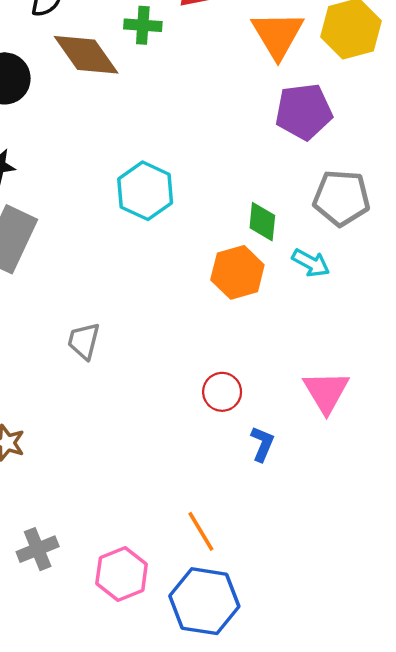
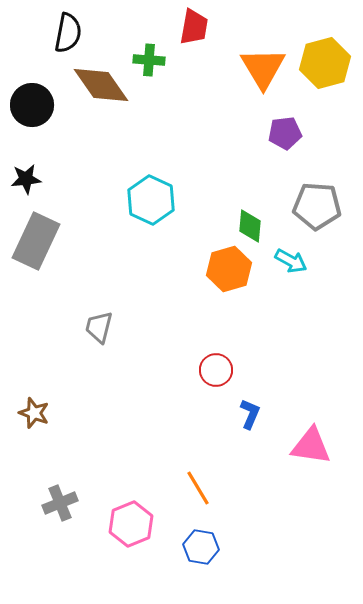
purple pentagon: (304, 112) -> (285, 133), size x0.7
pink triangle: (326, 392) -> (311, 446), moved, turned -51
blue hexagon: (204, 601) -> (201, 547), size x0.6

